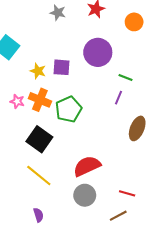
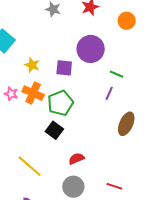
purple square: (62, 67) -> (64, 68), moved
black square: (39, 139) -> (54, 130), moved, size x0.7
red semicircle: (87, 166) -> (76, 159), size x0.6

